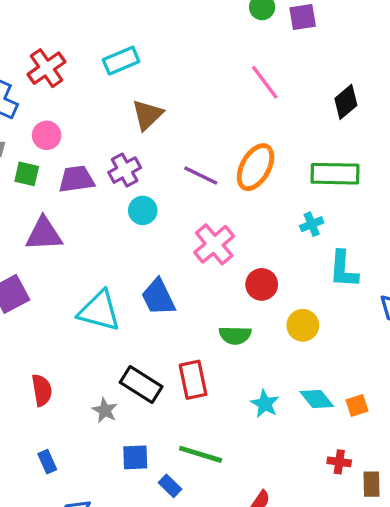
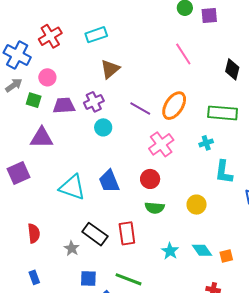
black diamond: (346, 102) -> (232, 69), turned -40
pink cross: (214, 244) -> (161, 144), moved
red circle: (262, 284) -> (150, 179), moved

